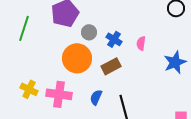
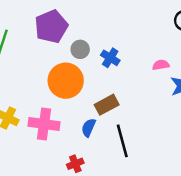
pink semicircle: (141, 43) -> (161, 65), moved, turned 72
brown rectangle: (111, 66) -> (107, 105), moved

